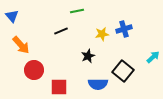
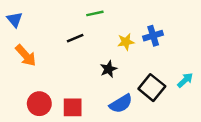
cyan arrow: (153, 57) -> (185, 80), moved
red circle: (34, 70) -> (39, 104), moved
blue semicircle: (98, 84) -> (121, 104), turned -30

